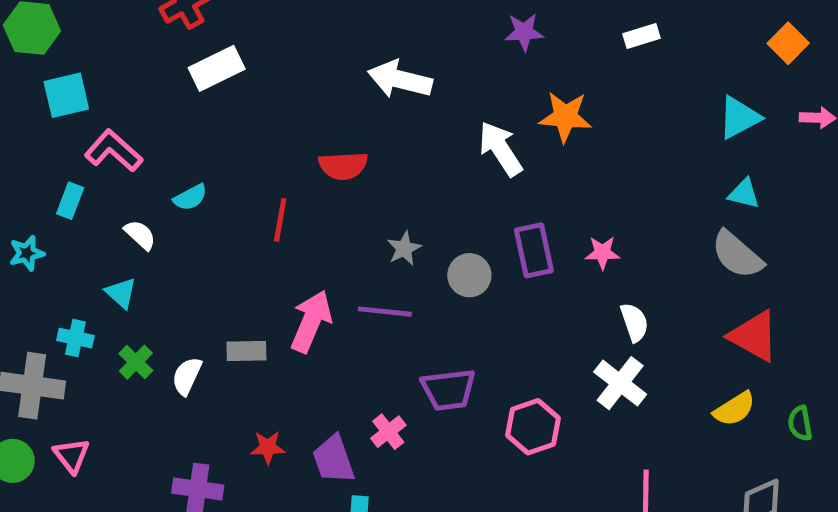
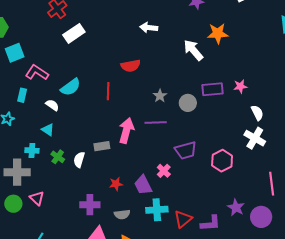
white arrow: (400, 79) -> (149, 28), size x0.7
cyan semicircle: (190, 197) -> (71, 87), size x1.5
purple rectangle: (534, 250) -> (213, 89), turned -75

